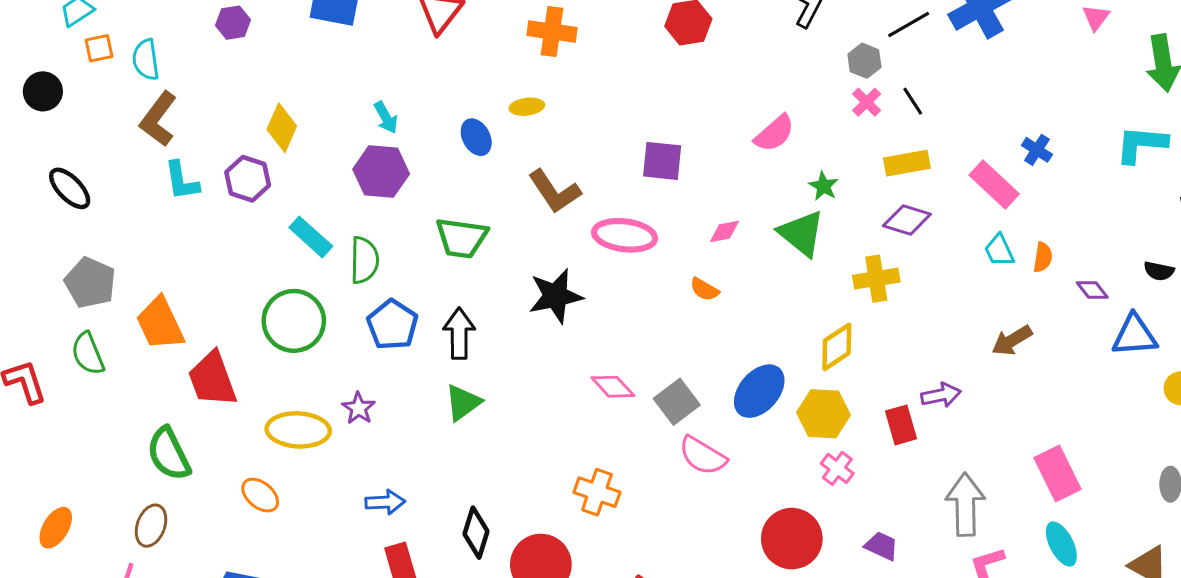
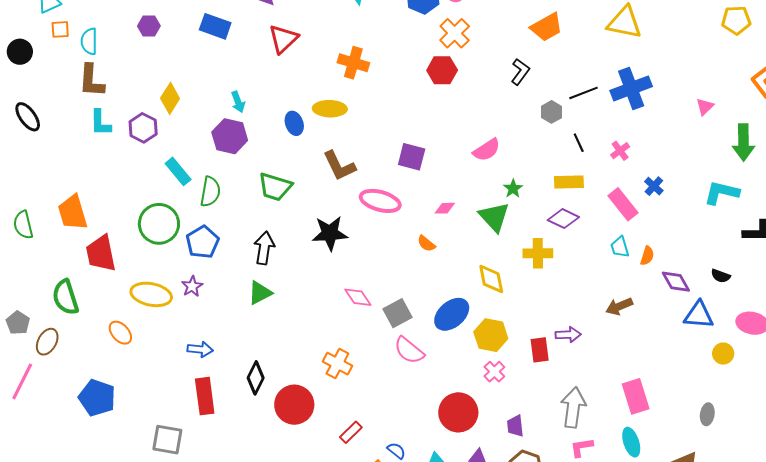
pink cross: (867, 102) -> (620, 151), moved
yellow ellipse: (527, 107) -> (330, 109), size x1.5
brown L-shape: (158, 119) -> (91, 81), turned -42
gray pentagon: (90, 283) -> (18, 323), moved, size x0.7
purple diamond: (1092, 290) -> (676, 282), size x1.4
blue pentagon: (392, 325) -> (202, 242), moved
yellow diamond: (837, 347) -> (491, 279), moved, turned -76
purple trapezoid: (881, 546) -> (515, 426), turned -130

